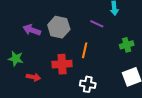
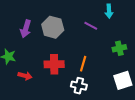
purple arrow: (32, 30) -> (26, 29), turned -96
orange line: (85, 50) -> (83, 64), moved

